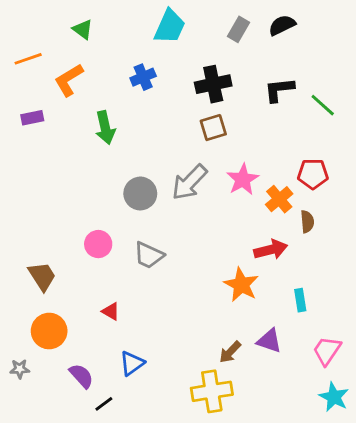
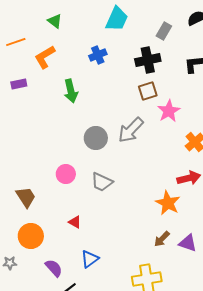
gray rectangle: (238, 29) -> (164, 31), moved
pink star: (243, 179) -> (169, 111), moved
brown arrow: (230, 352) -> (162, 239), moved

